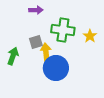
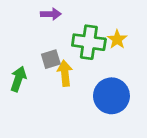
yellow star: (90, 36) -> (117, 39), moved
blue circle: (56, 68) -> (111, 96), moved

